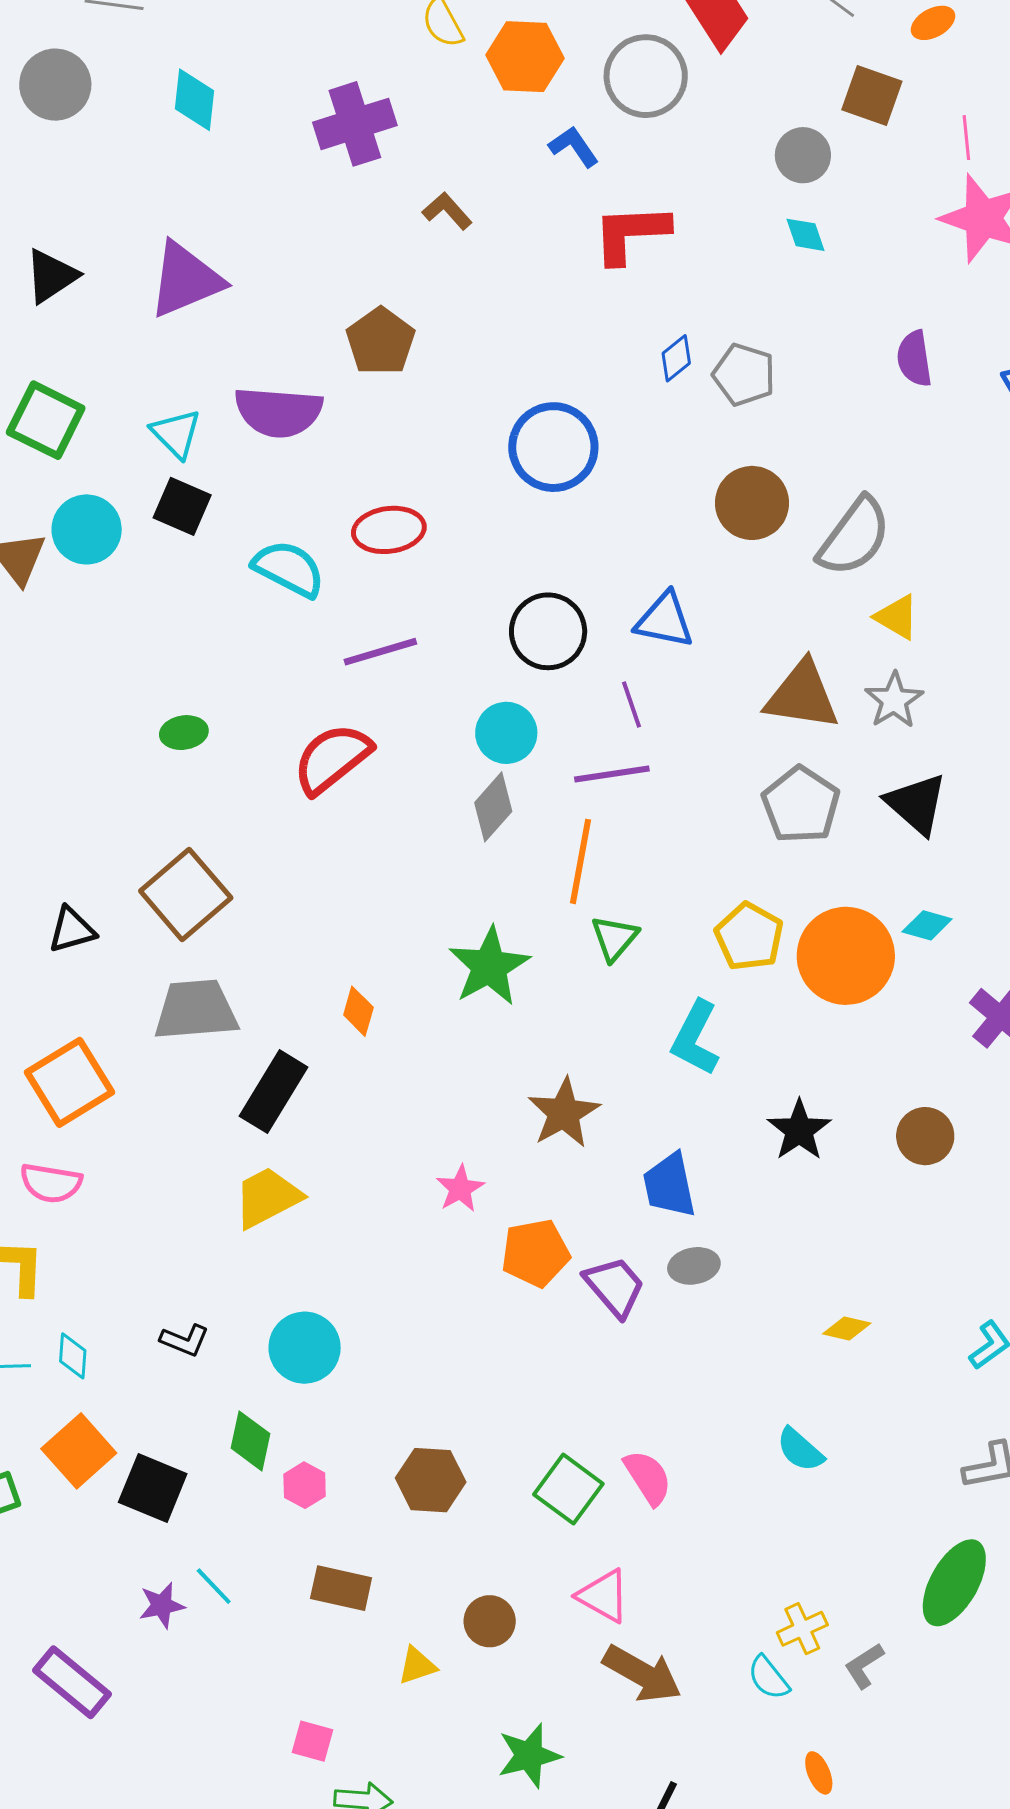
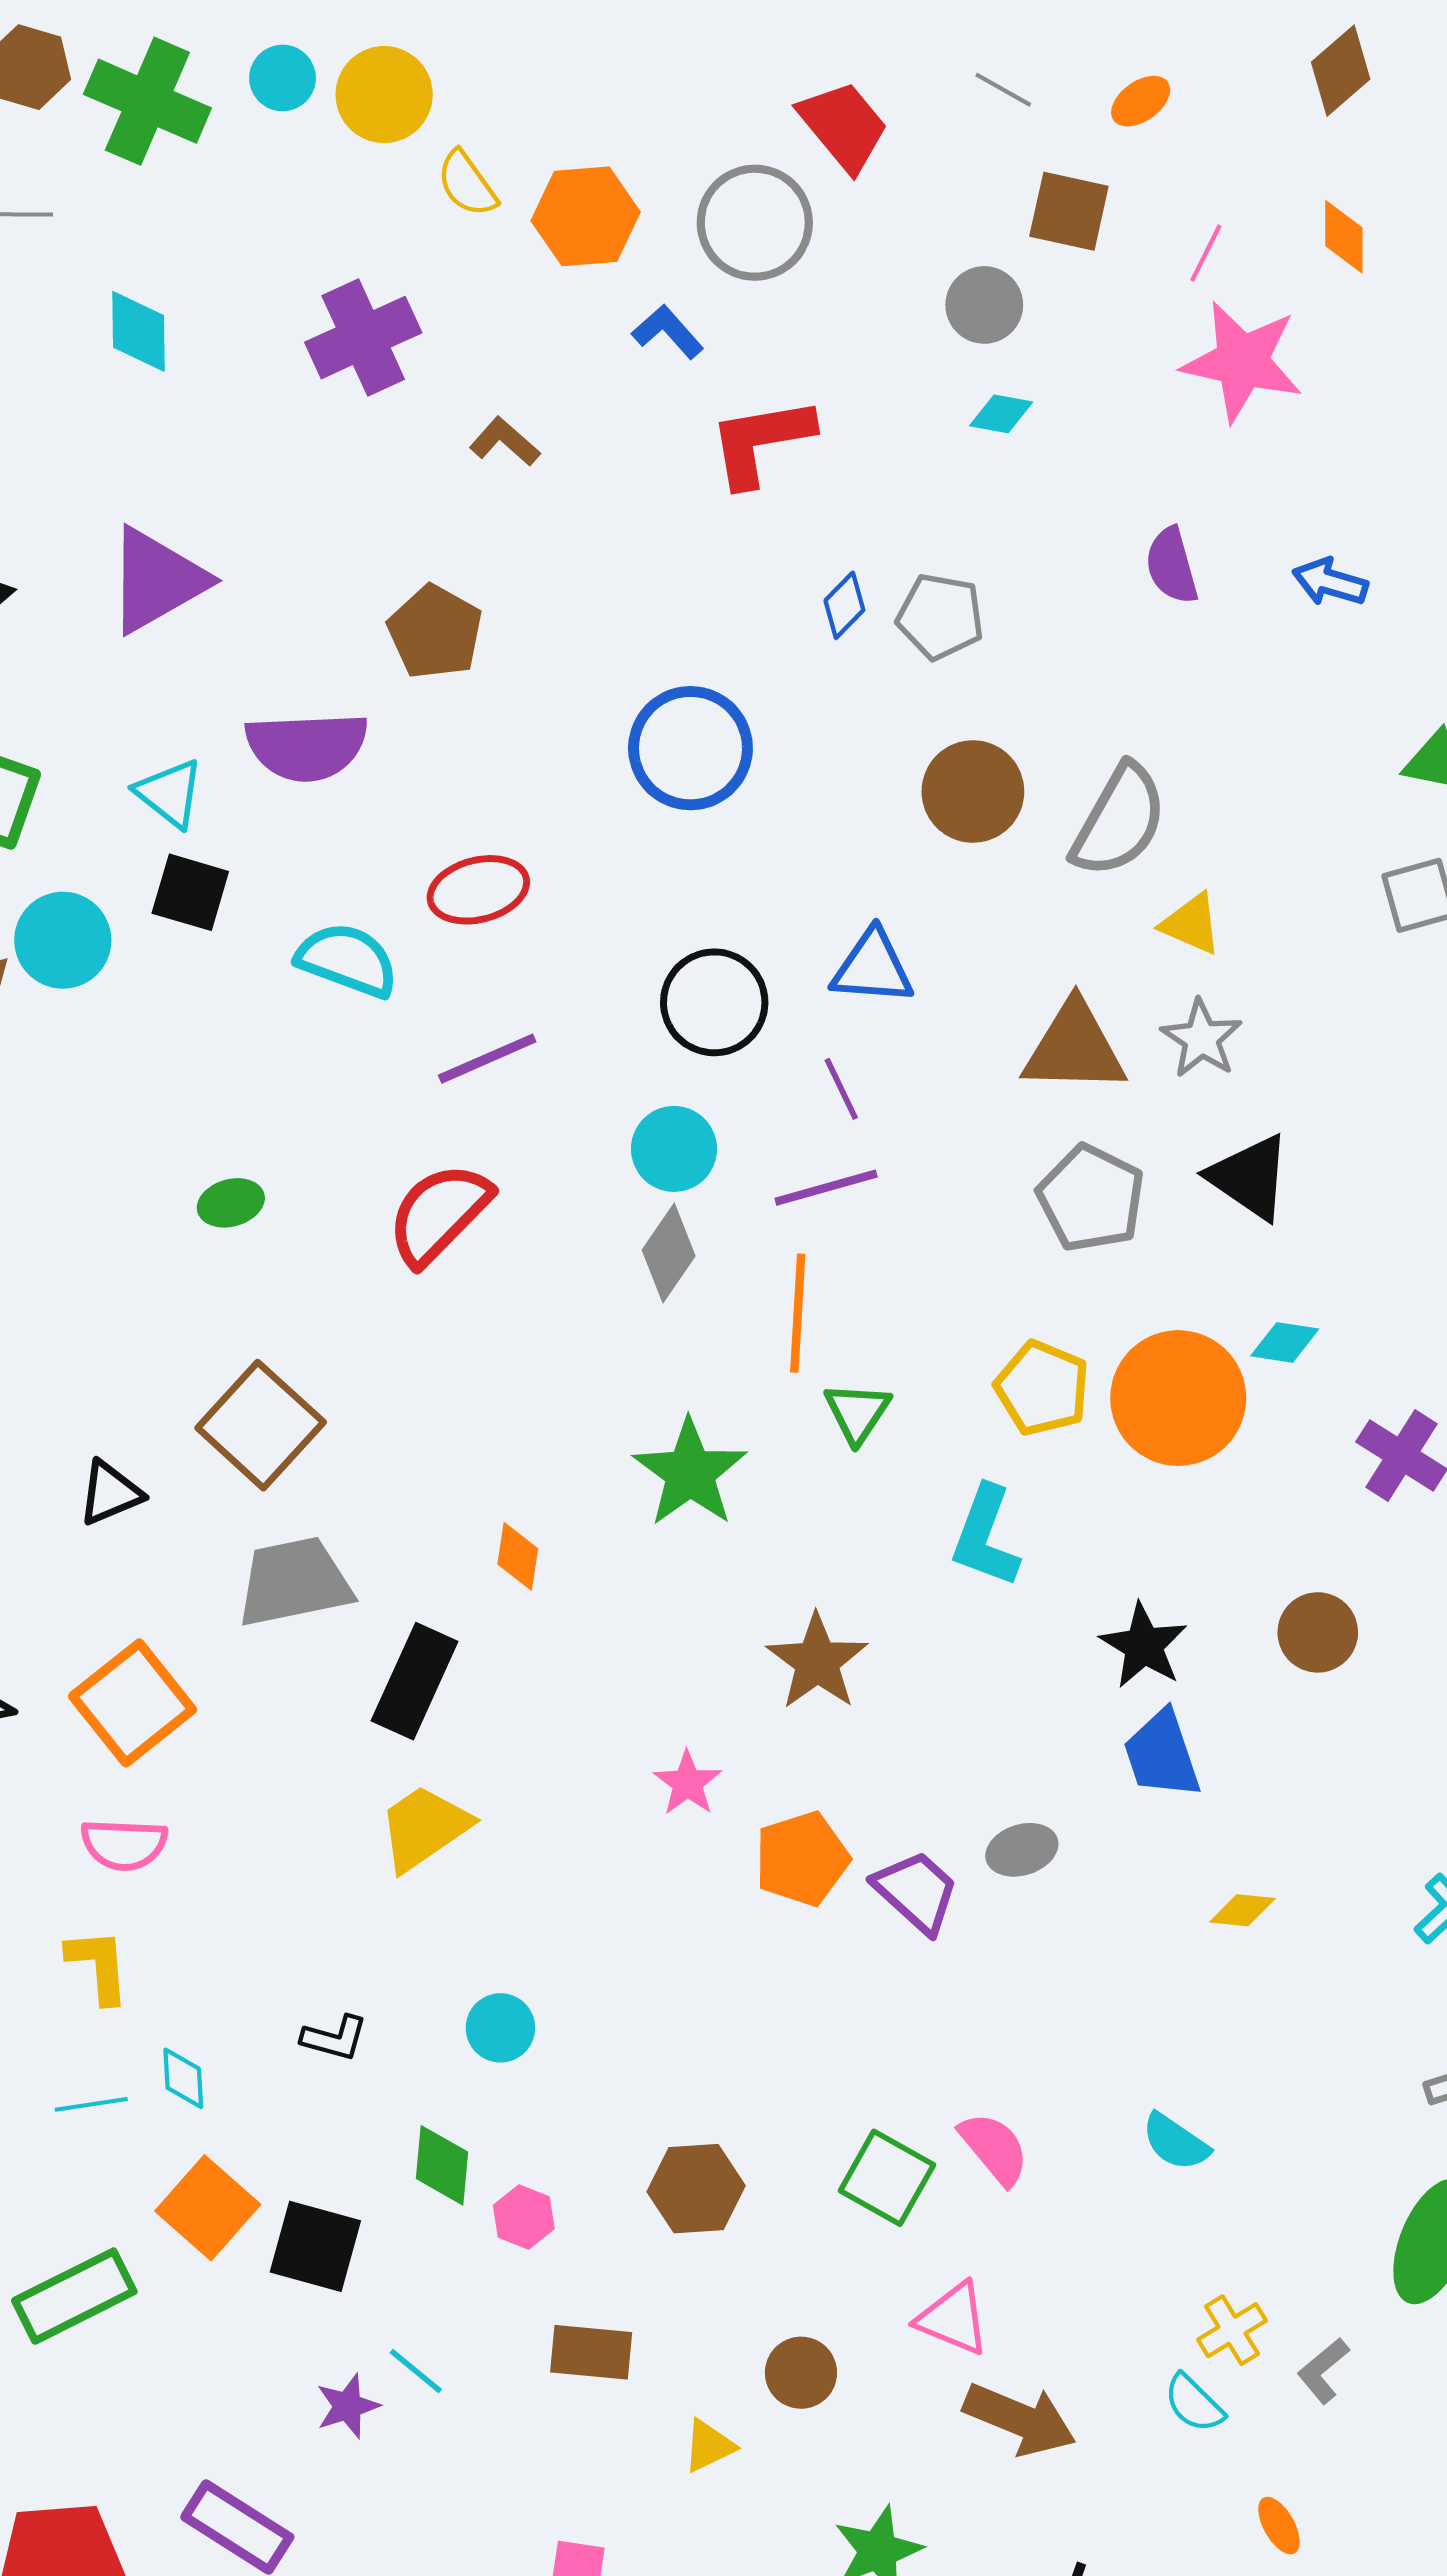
pink line: (966, 138) -> (1206, 253), turned 39
cyan diamond: (805, 235) -> (1001, 414), turned -54
blue trapezoid: (669, 1185) -> (1162, 1755), moved
cyan circle: (305, 1348) -> (500, 2028), size x0.7
cyan semicircle: (800, 1450) -> (1175, 2142), moved

